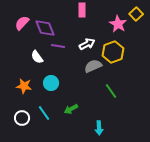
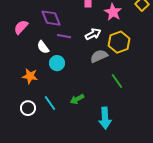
pink semicircle: (22, 23) -> (21, 27), moved
pink star: (118, 24) -> (113, 12), moved
cyan circle: (51, 83) -> (57, 63), moved
cyan arrow: (99, 128) -> (105, 118), size x1.5

